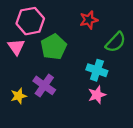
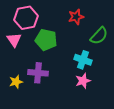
green pentagon: (54, 47) -> (46, 40), turned -30
purple cross: (44, 85) -> (38, 73), turned -30

